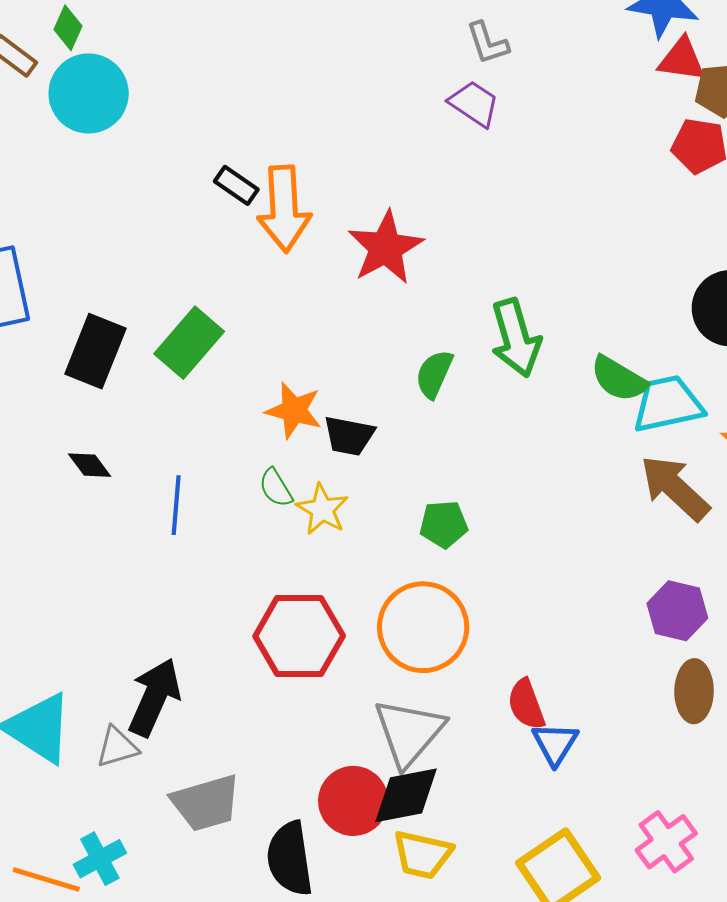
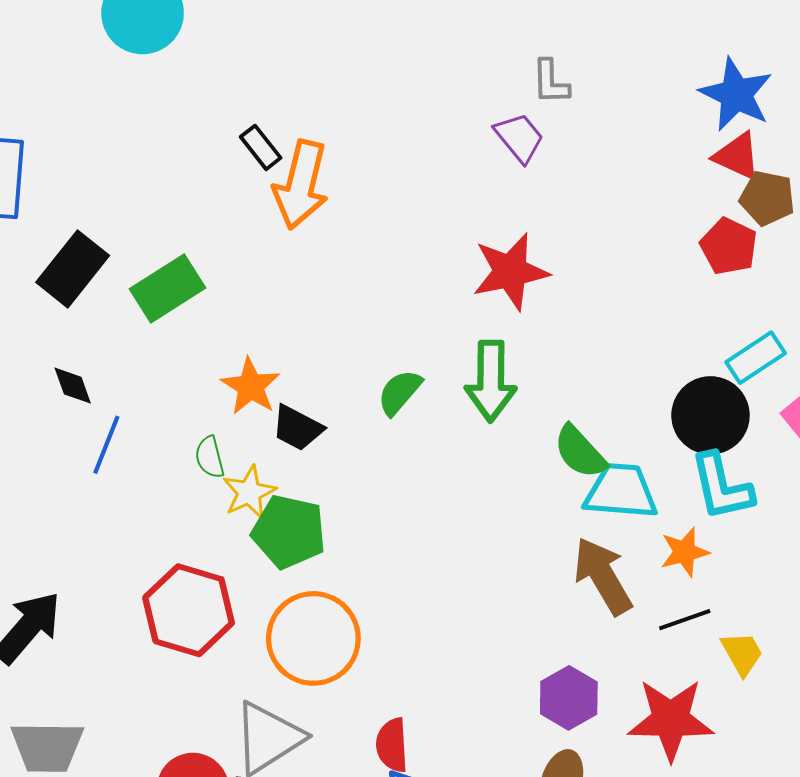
red star: (386, 248) -> (510, 272), moved
black diamond: (90, 465) -> (73, 386), moved
green pentagon: (444, 524) -> (289, 532), moved, size x1.5

